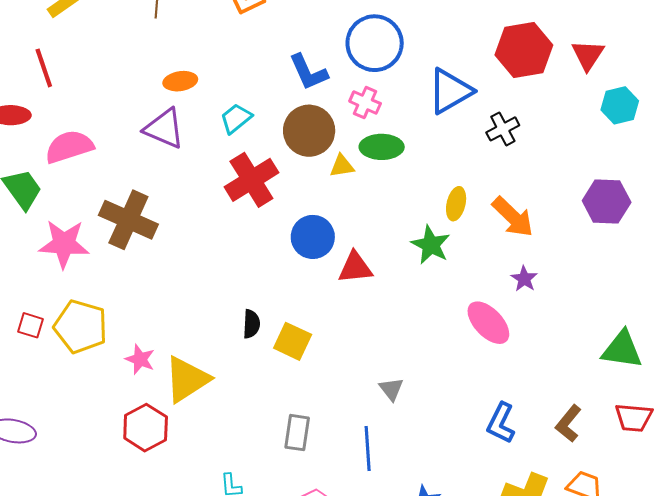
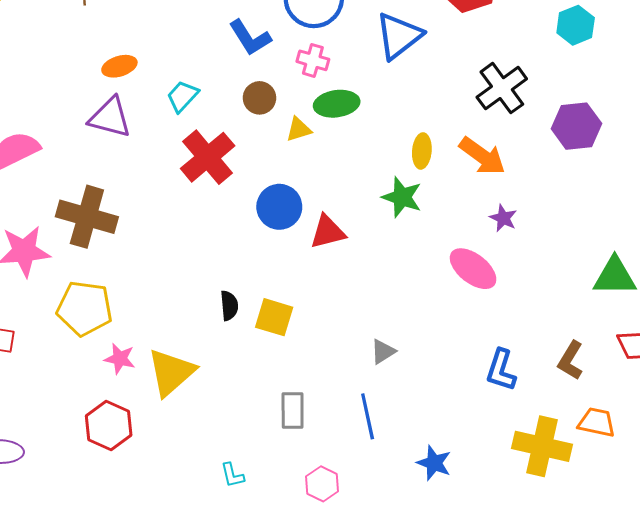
black cross: (503, 129) -> (502, 88), moved, size x1.5
brown circle: (309, 131) -> (259, 98), size x0.6
yellow pentagon: (81, 327) -> (85, 308), moved
gray triangle: (391, 389) -> (383, 352), turned 44
red hexagon: (146, 428) -> (109, 426), moved

